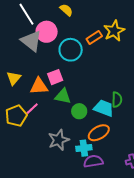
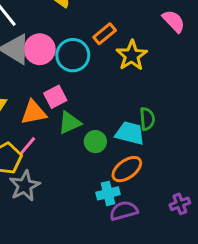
yellow star: (114, 31) -> (132, 55), moved
pink circle: (47, 32) -> (40, 49), moved
green triangle: (63, 96) -> (70, 123), turned -30
gray star: (59, 140) -> (25, 186), moved

